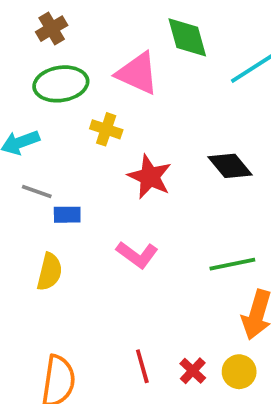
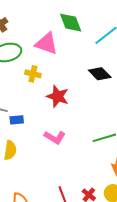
black diamond: (230, 166) -> (100, 74), moved

